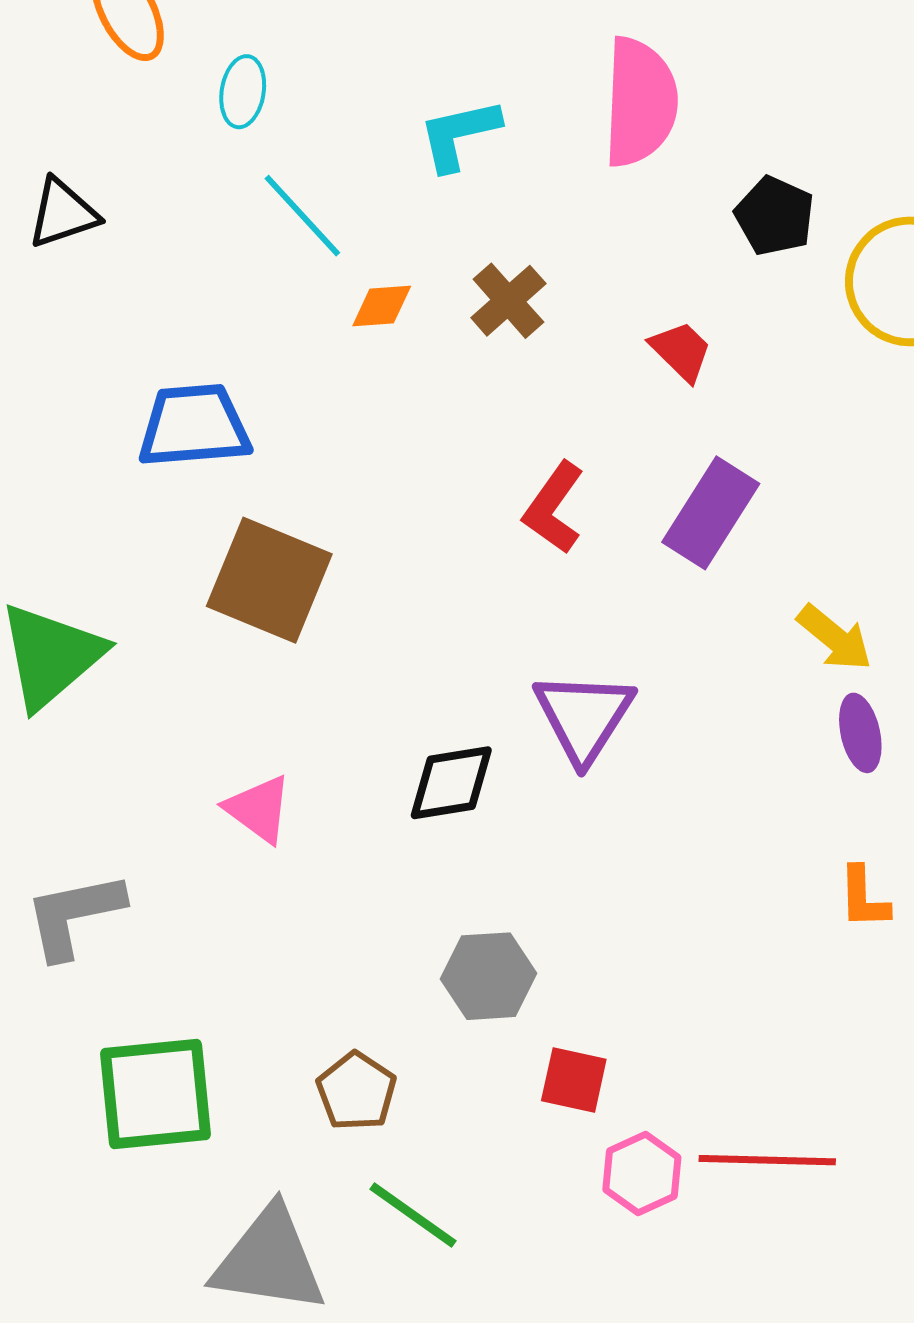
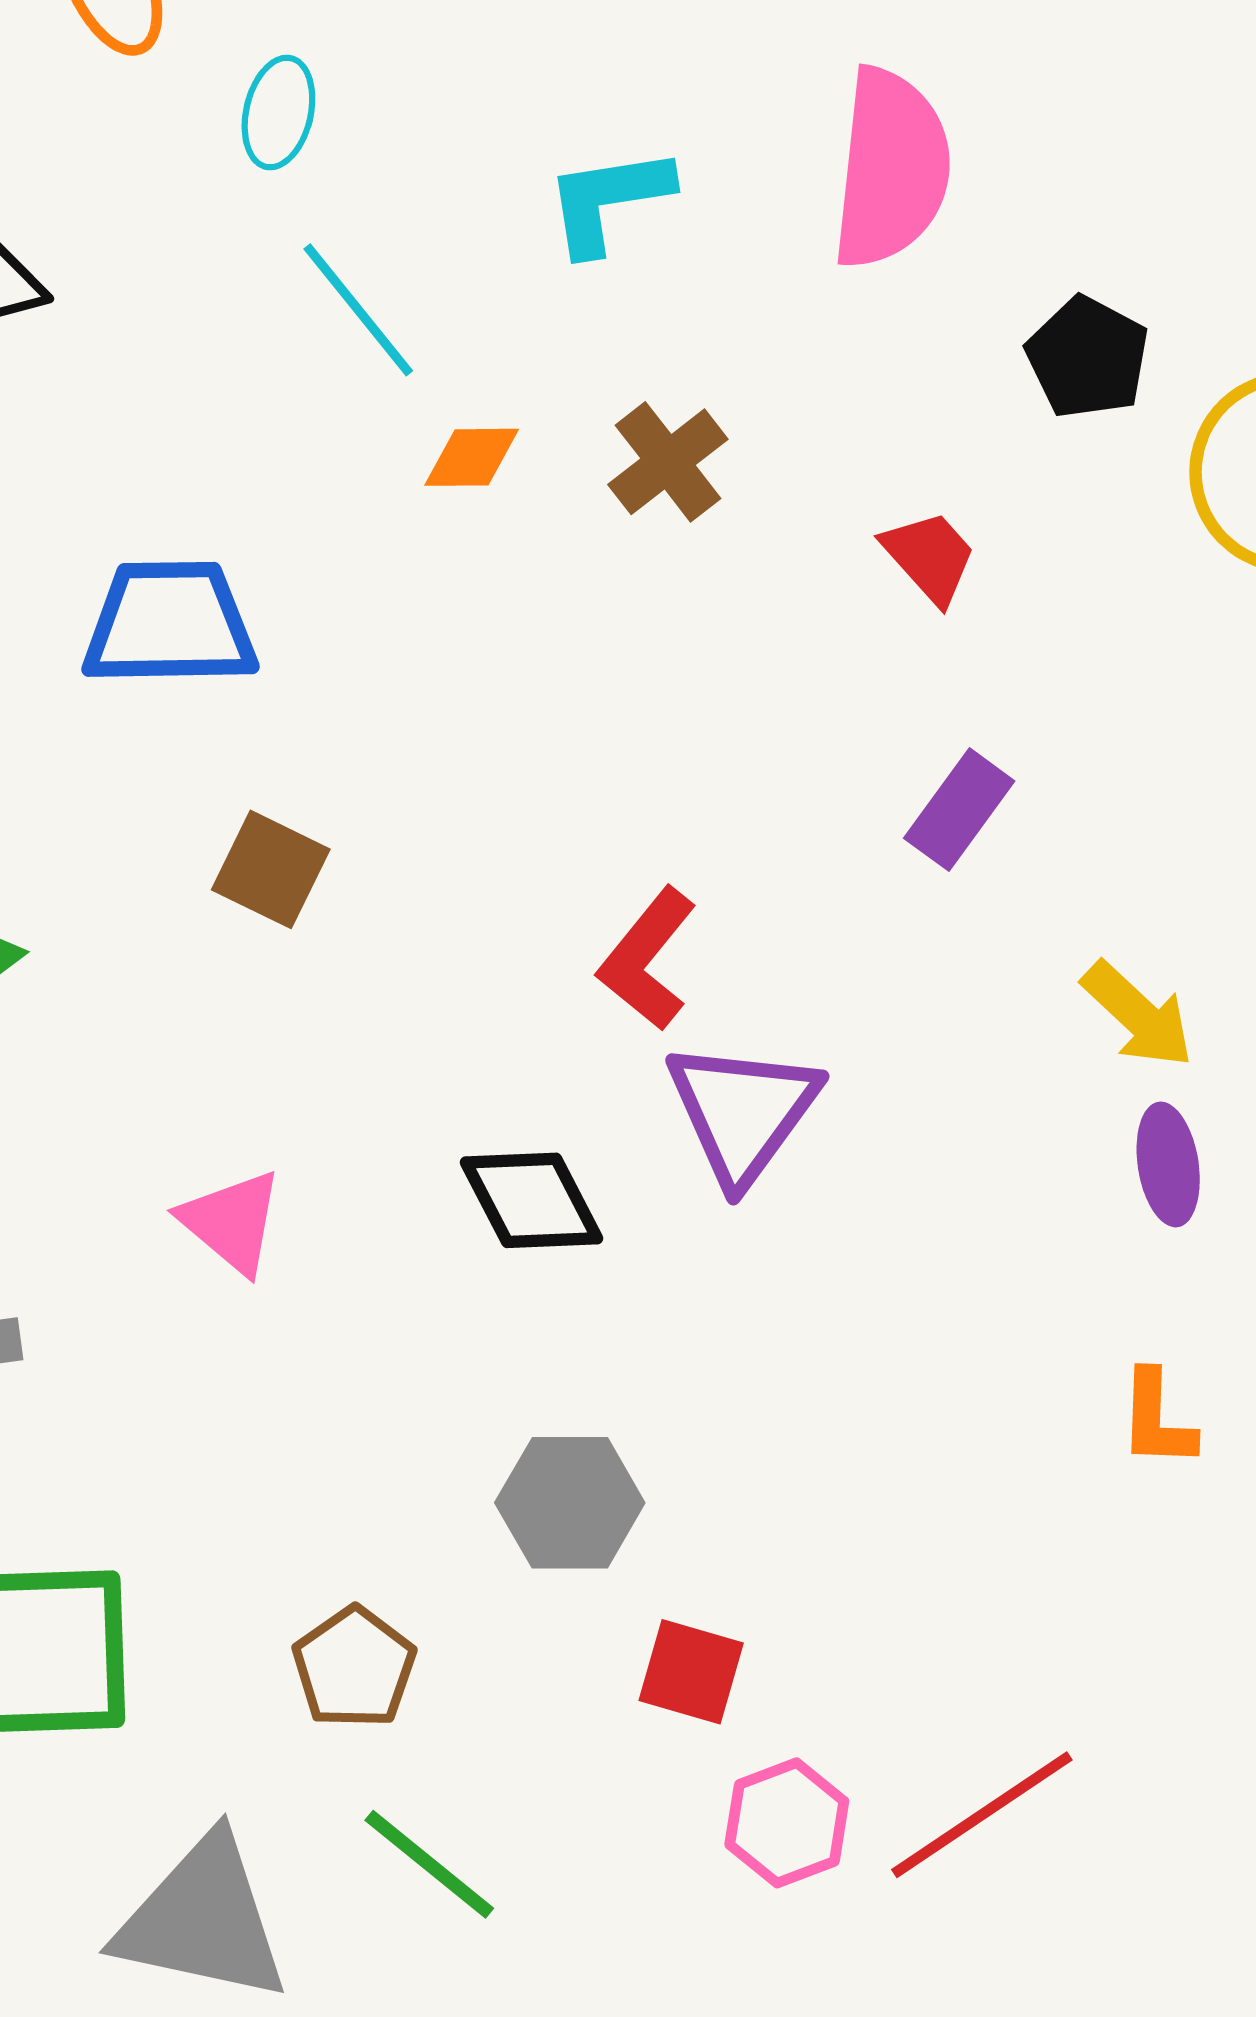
red L-shape: (554, 508) -> (647, 959), moved
purple rectangle: (711, 513) -> (959, 810), size x0.7
brown square: (269, 580) -> (271, 869), size x0.6
black diamond: (451, 783) -> (532, 1200), turned 68
red line: (767, 1160) -> (982, 1815), turned -39

